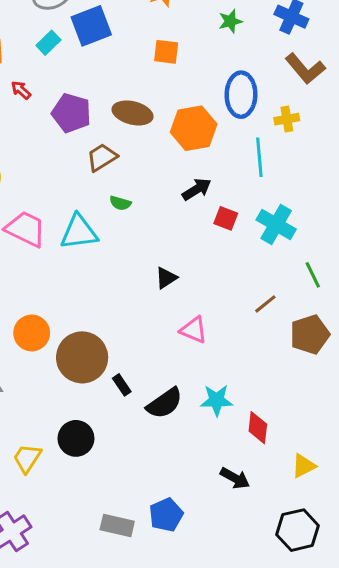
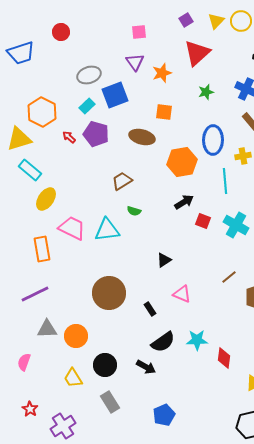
purple pentagon: (71, 113) -> (96, 134), moved
brown ellipse: (133, 113) -> (142, 137), moved
orange circle: (32, 333) -> (76, 336), moved
brown circle: (82, 357) -> (109, 293), moved
black rectangle: (122, 385) -> (150, 309), moved
yellow trapezoid: (27, 458) -> (73, 378), turned -65
black arrow: (235, 478) -> (146, 367), moved
gray rectangle: (117, 525) -> (110, 402), moved, turned 45

